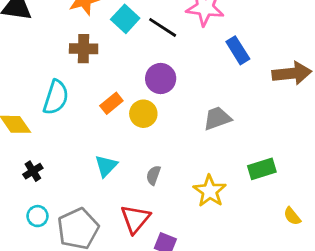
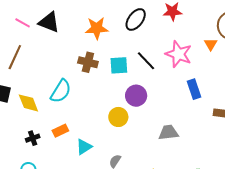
cyan square: (125, 19) -> (119, 65), moved, turned 30
orange rectangle: (111, 103) -> (60, 131), moved

